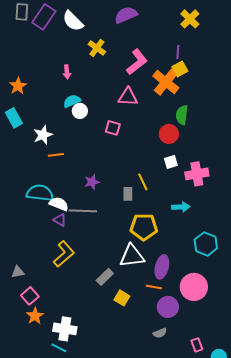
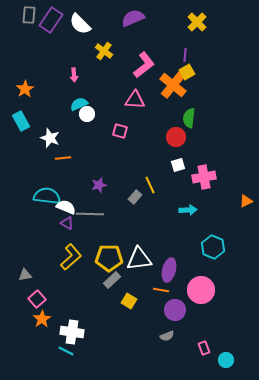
white star: (43, 135) -> (50, 138), turned -30
gray rectangle: (128, 194) -> (135, 197), turned 40
yellow pentagon: (144, 227) -> (109, 258), moved

